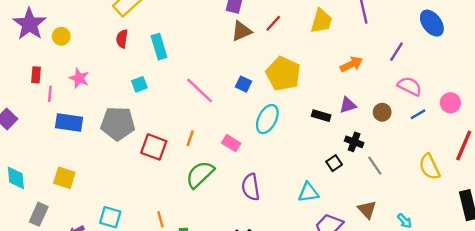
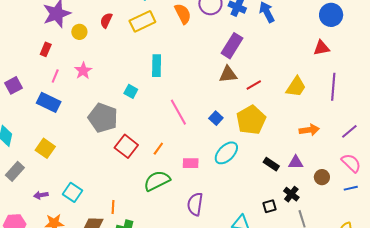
red line: (273, 23) -> (254, 85), moved
red semicircle: (122, 39) -> (106, 20), moved
red rectangle: (36, 75) -> (46, 49), moved
cyan square: (139, 84) -> (131, 91), turned 32
blue rectangle: (69, 122) -> (49, 102), moved
pink rectangle: (231, 143) -> (191, 163), turned -49

